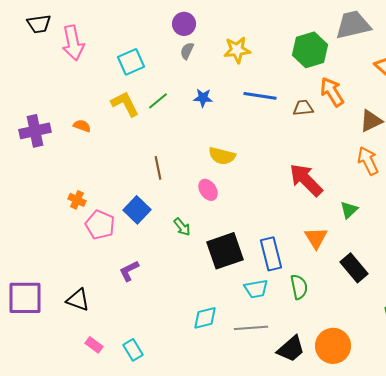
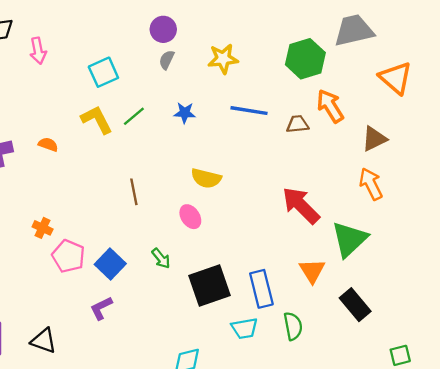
pink arrow: (73, 43) -> (38, 51), size x0.7
blue square: (137, 210) -> (110, 264), moved
green triangle: (349, 210) -> (349, 239), size x1.8

